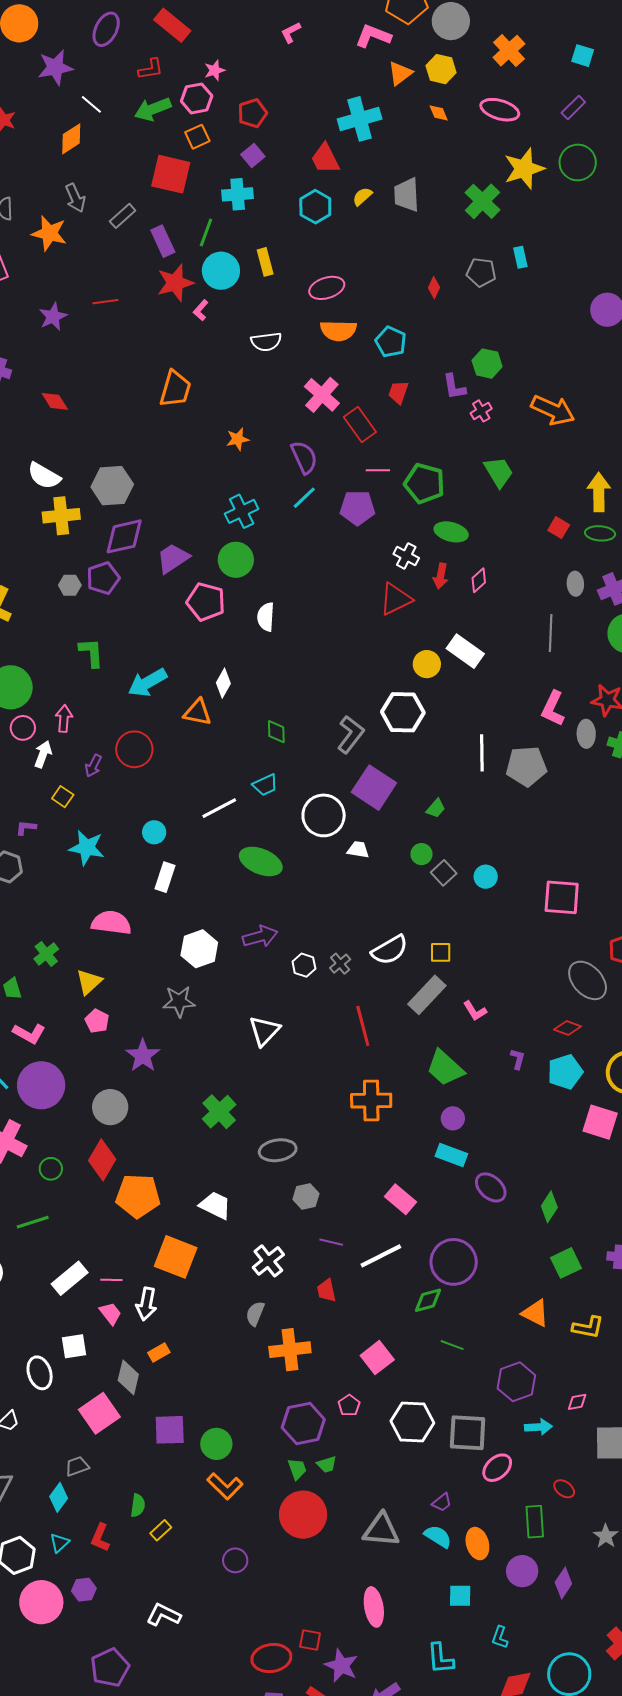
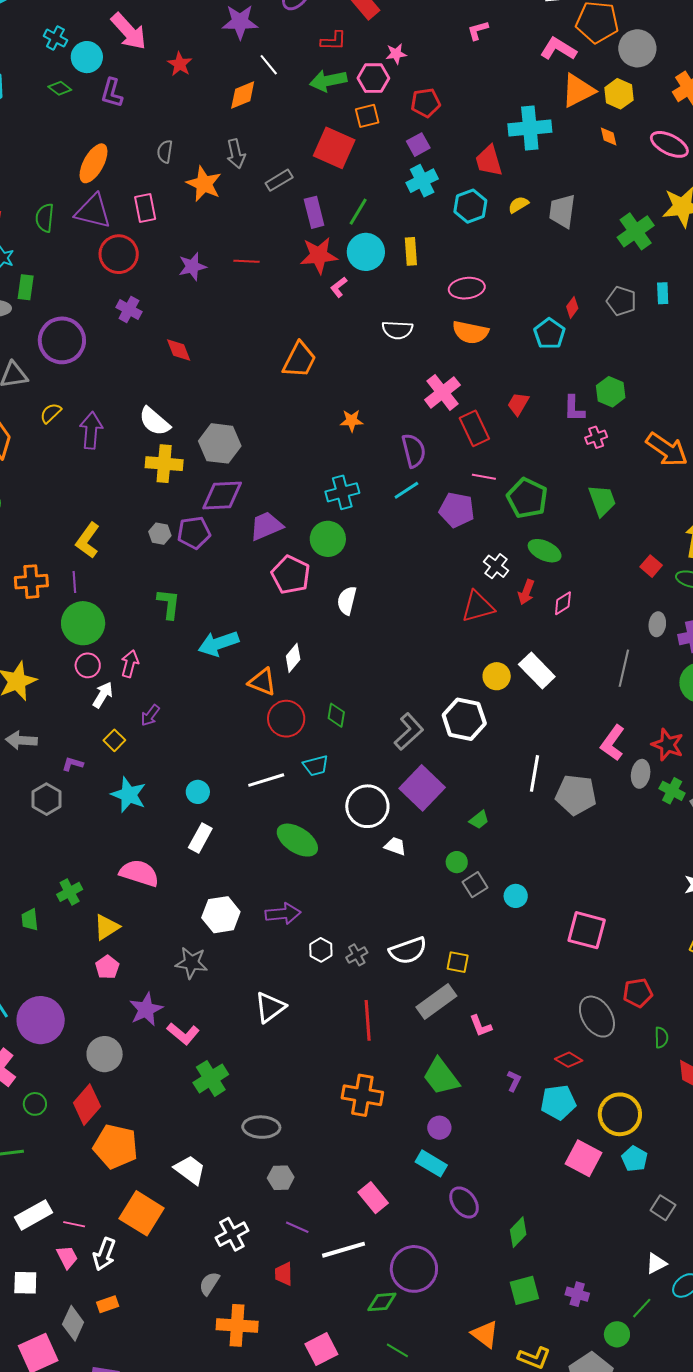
orange triangle: (400, 73) -> (578, 91), size x1.4
cyan cross: (238, 194) -> (422, 181), moved, turned -32
cyan pentagon: (391, 342) -> (549, 334), moved
red circle: (134, 749) -> (286, 719), moved
pink L-shape: (29, 1033) -> (183, 1034), moved

